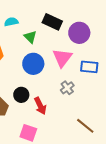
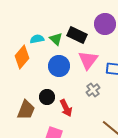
cyan semicircle: (11, 22) -> (37, 39), moved
black rectangle: (52, 22) -> (77, 35), moved
purple circle: (79, 33) -> (105, 24), moved

